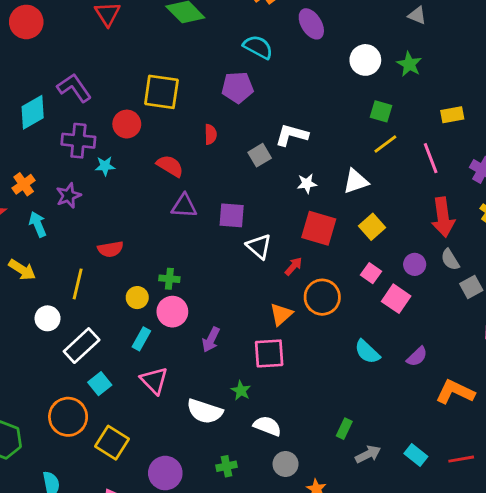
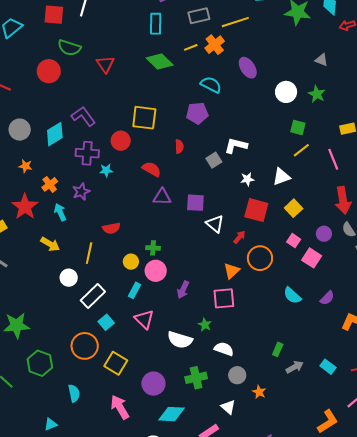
green cross: (227, 466) -> (196, 378), size x1.5

